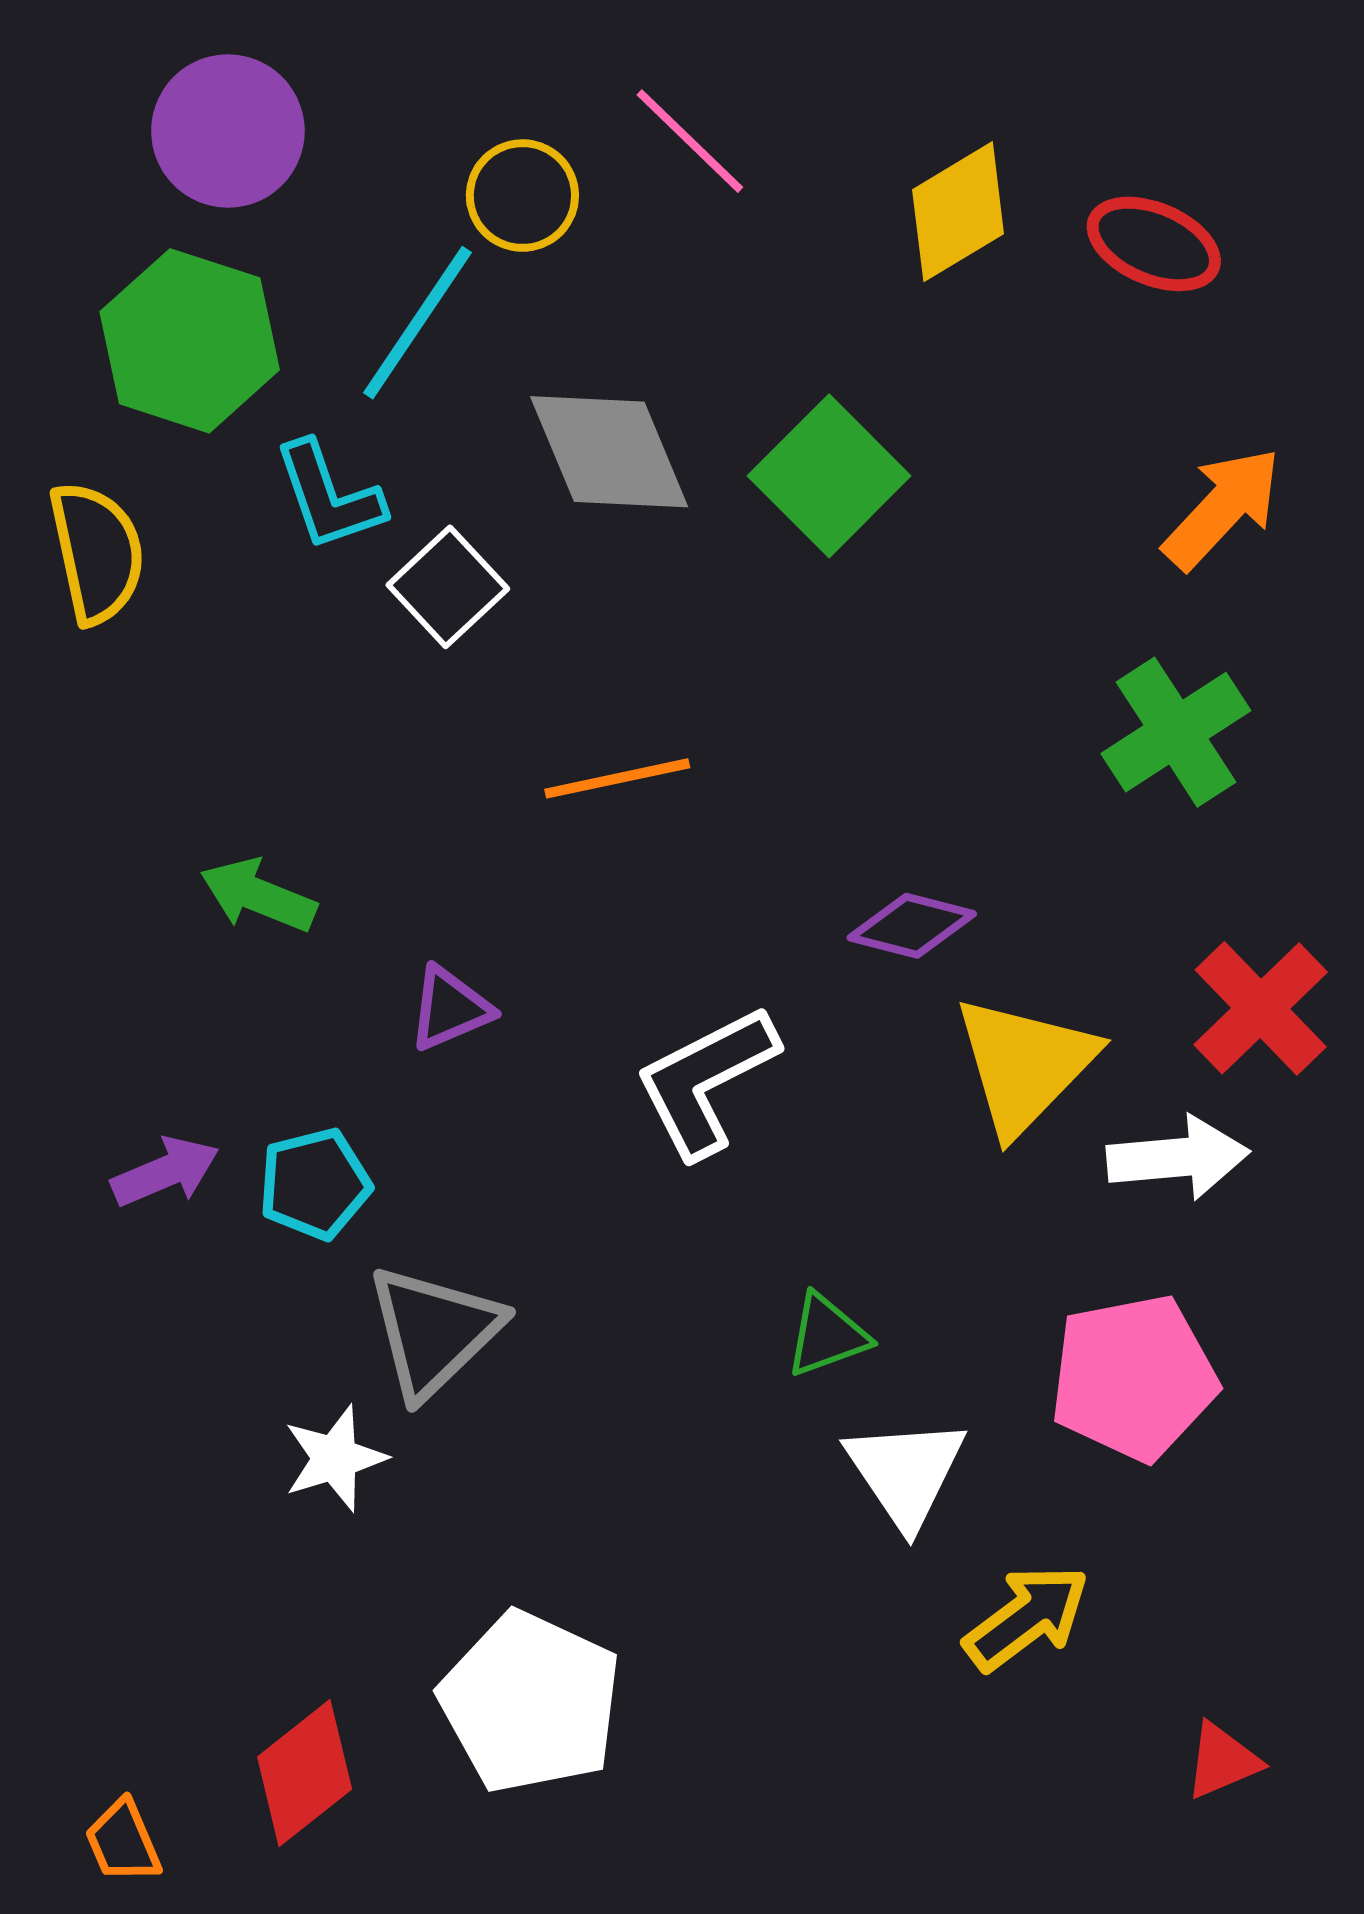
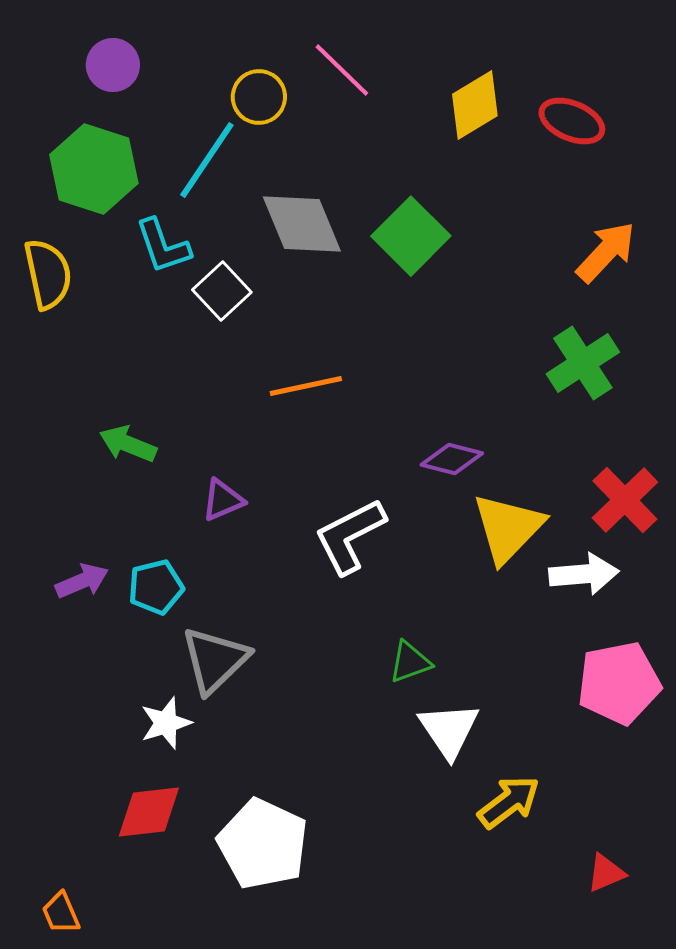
purple circle: (228, 131) -> (113, 65), size x0.7
pink pentagon: (1134, 1378) -> (619, 683), moved
red diamond: (305, 1773) -> (149, 812), moved, turned 32

